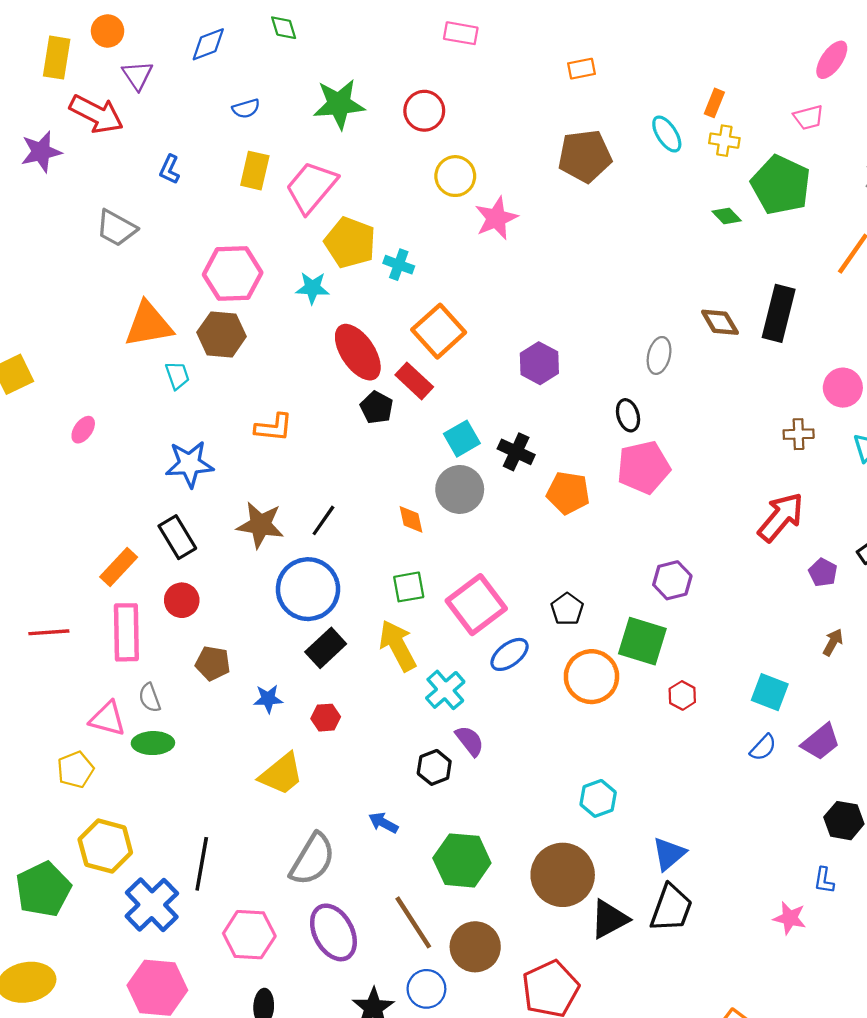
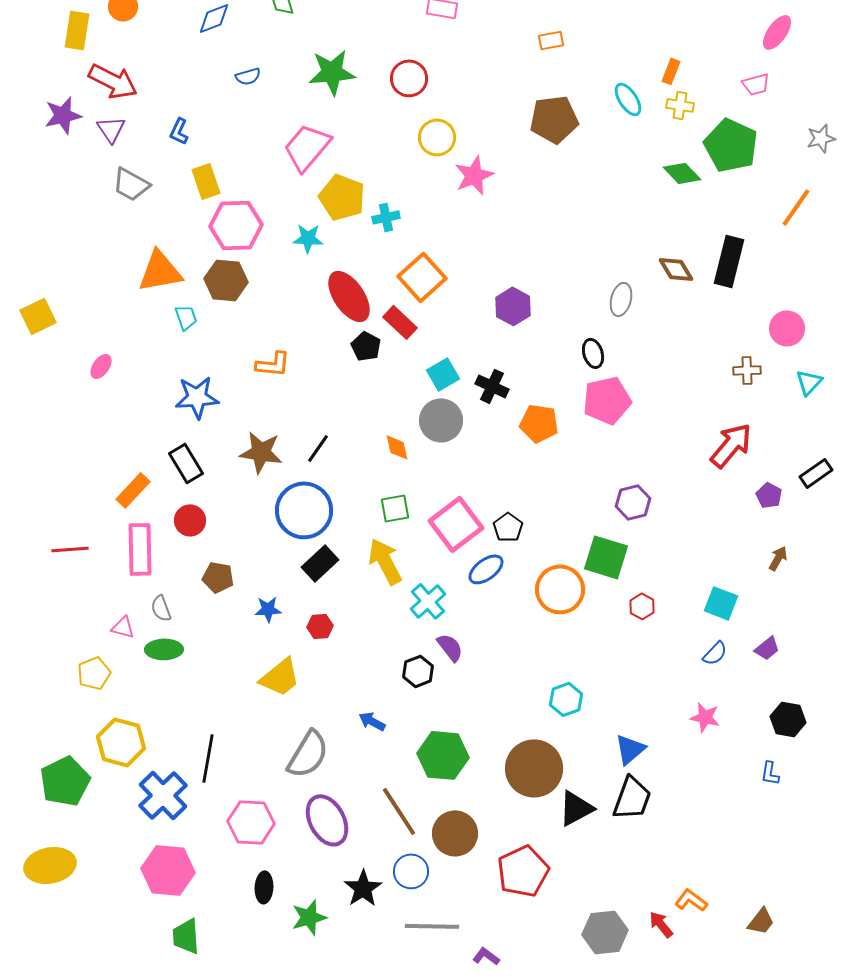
purple triangle: (137, 75) -> (111, 129), moved
yellow rectangle: (255, 171) -> (206, 181), moved, turned -32
green diamond: (727, 216) -> (682, 173), size x1.4
cyan cross: (399, 265) -> (386, 217), turned -32
black pentagon: (567, 609) -> (508, 527), moved
pink triangle: (108, 719) -> (123, 627), size x0.7
purple trapezoid: (821, 742) -> (767, 648), size x0.7
pink star: (790, 918) -> (705, 717), moved

